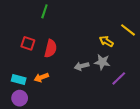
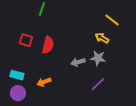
yellow line: (128, 30) -> (112, 20), moved
orange arrow: (41, 77) -> (44, 82), moved
purple line: (119, 78) -> (98, 84), moved

